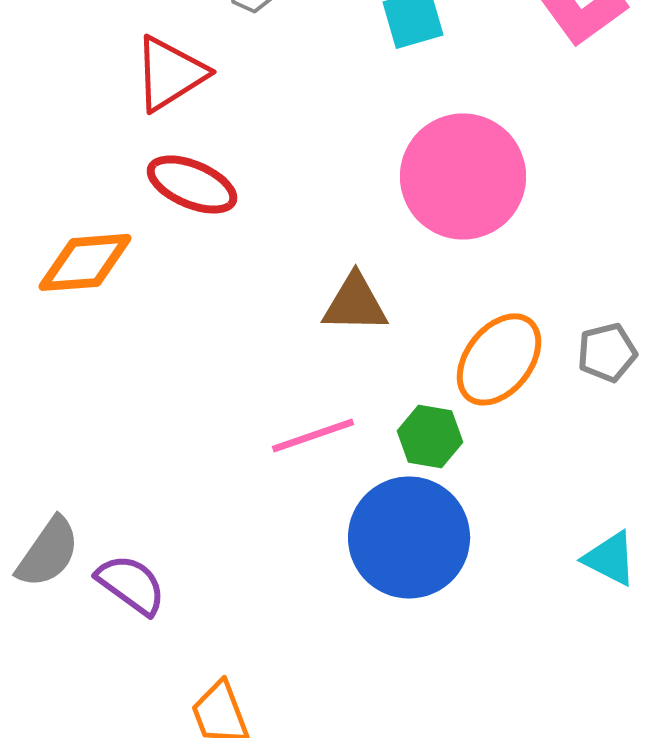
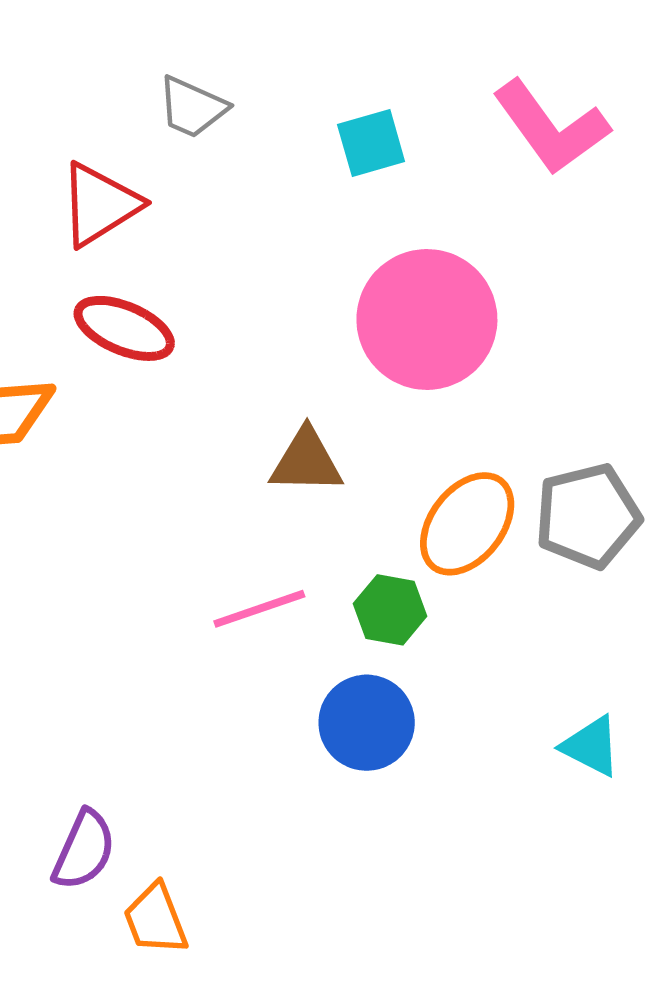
gray pentagon: (607, 352) -> (588, 516), size x1.6
blue circle: (409, 537) -> (367, 723), size x0.7
purple semicircle: (131, 584) -> (84, 850), moved, turned 78

